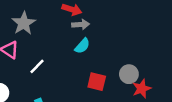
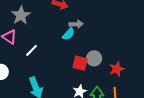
gray arrow: (81, 25) -> (76, 24), moved
gray circle: (129, 74) -> (94, 58), moved

